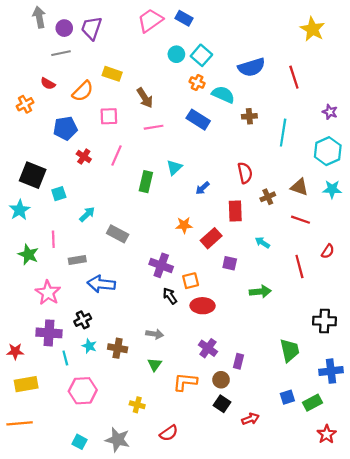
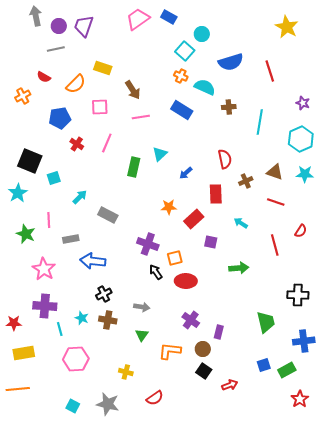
cyan circle: (176, 54) -> (202, 34), moved
black cross: (83, 320) -> (104, 294), moved

